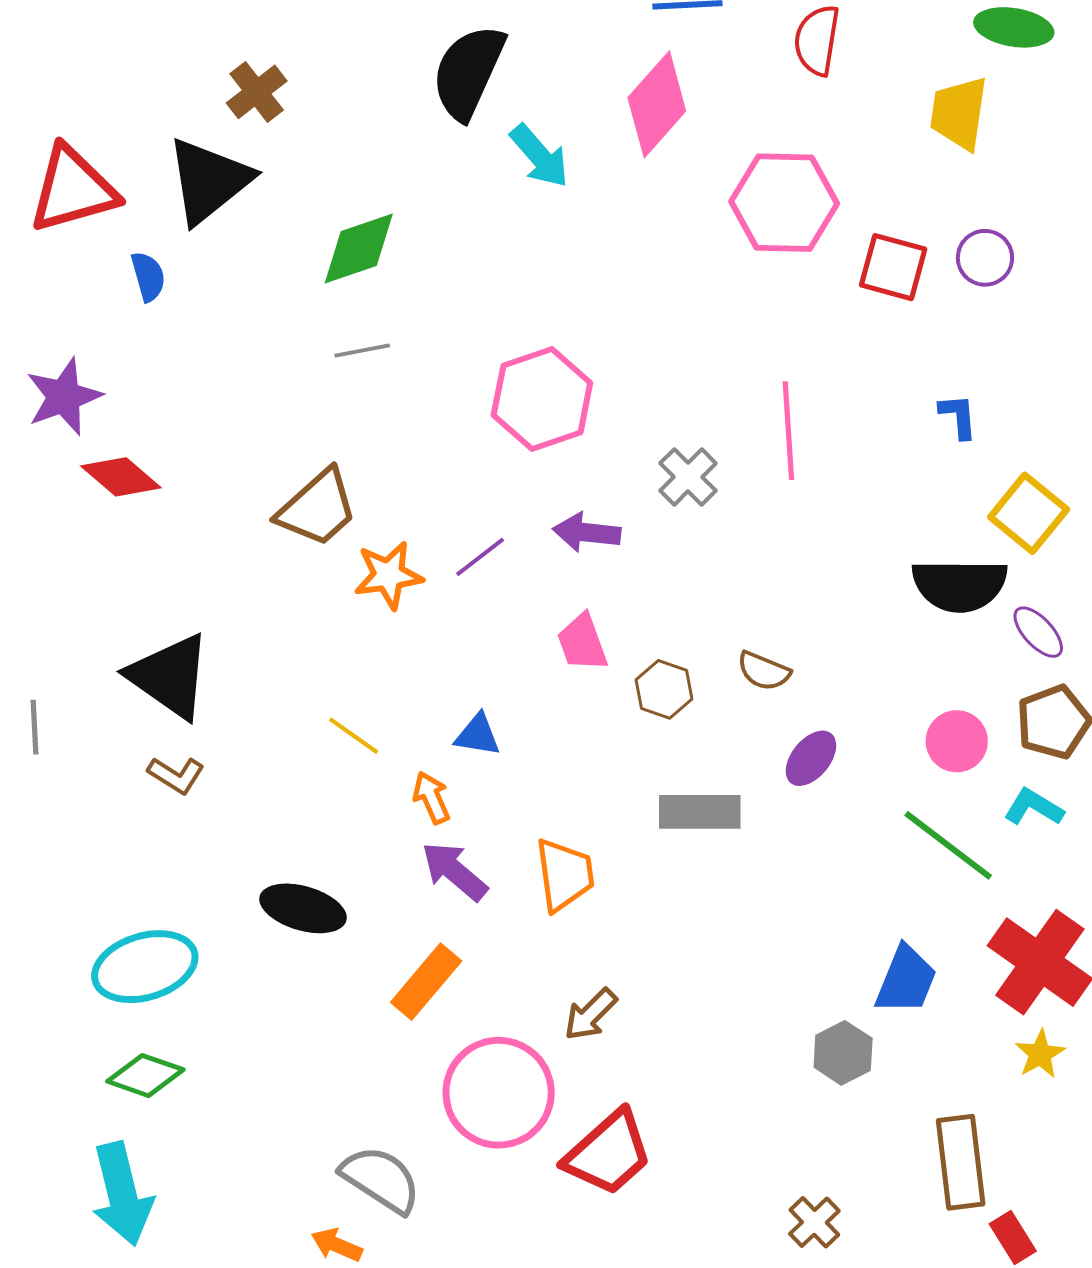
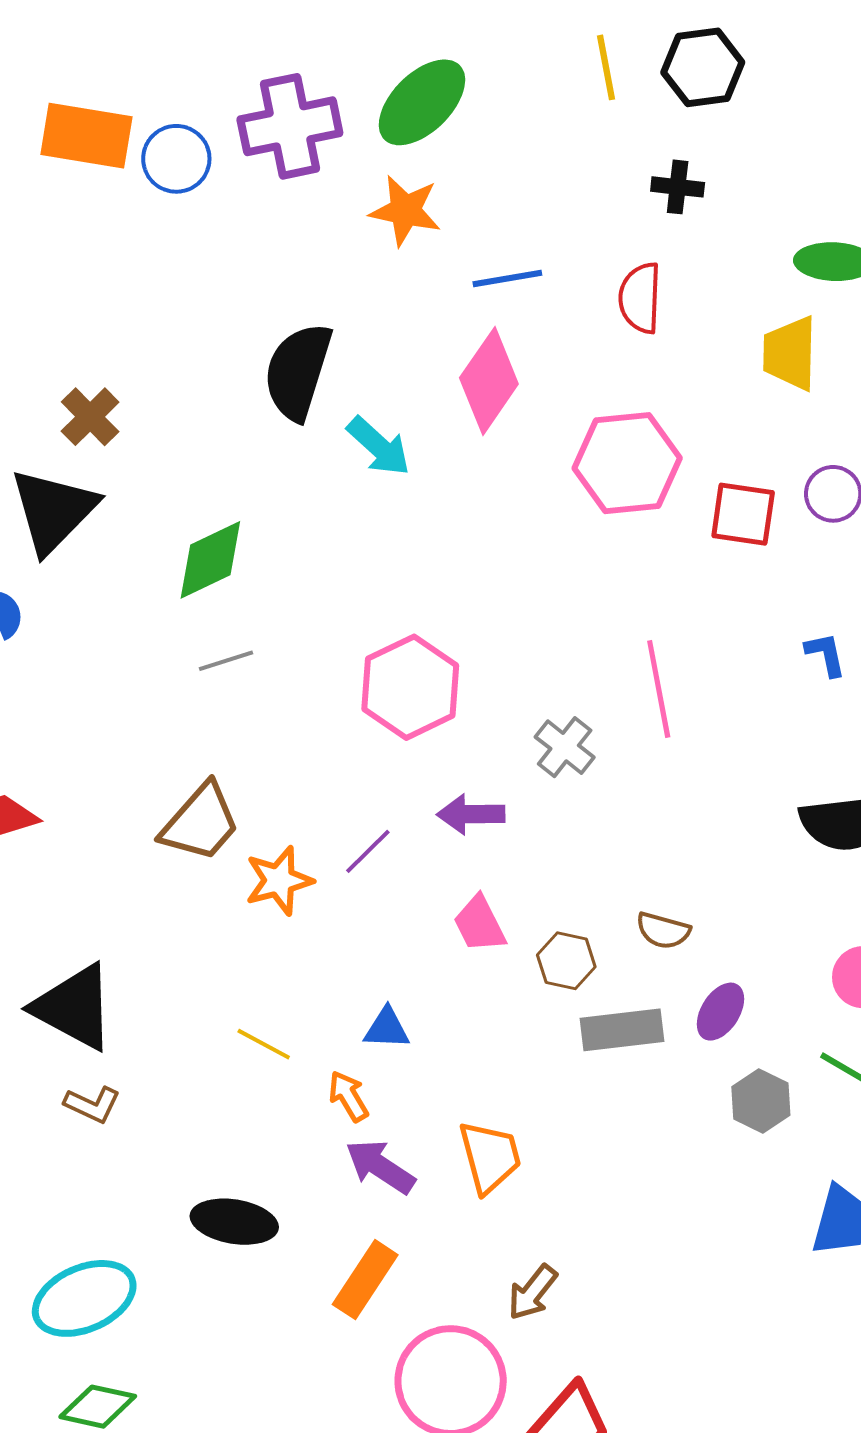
gray rectangle: (700, 812) -> (622, 1030), moved
gray hexagon: (843, 1053) -> (761, 1101), moved

